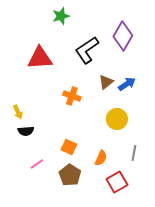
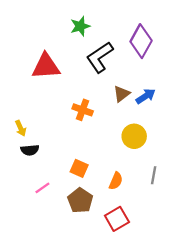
green star: (61, 16) -> (80, 26), moved
red square: (117, 182) -> (117, 219), moved

